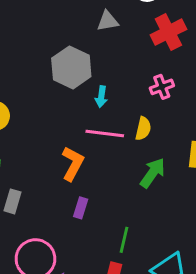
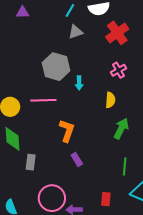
pink line: (105, 134) -> (43, 100), moved
purple rectangle: (81, 208) -> (77, 159), turned -40
green line: (124, 240) -> (125, 167), moved

